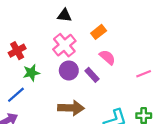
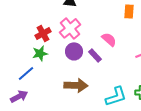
orange rectangle: (99, 32) -> (129, 11), moved, turned -48
red cross: (17, 51) -> (43, 33), moved

